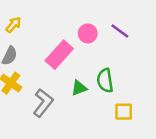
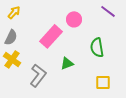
purple line: (120, 31) -> (108, 11), moved
green semicircle: (105, 81) -> (97, 47), moved

